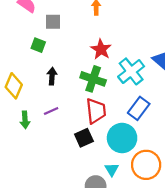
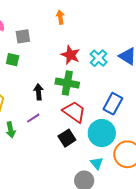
cyan cross: (131, 71) -> (99, 58), moved, size x0.7
black arrow: (52, 76) -> (39, 92), moved
red trapezoid: (96, 111) -> (74, 112), turned -40

